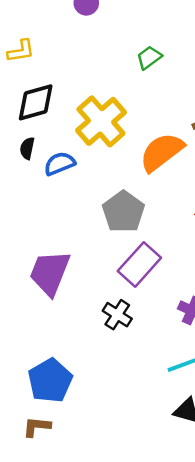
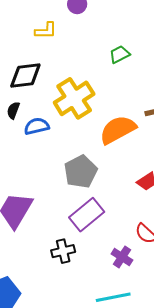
yellow L-shape: (21, 51) -> (46, 31), moved
black cross: (117, 315) -> (63, 251), turned 35

